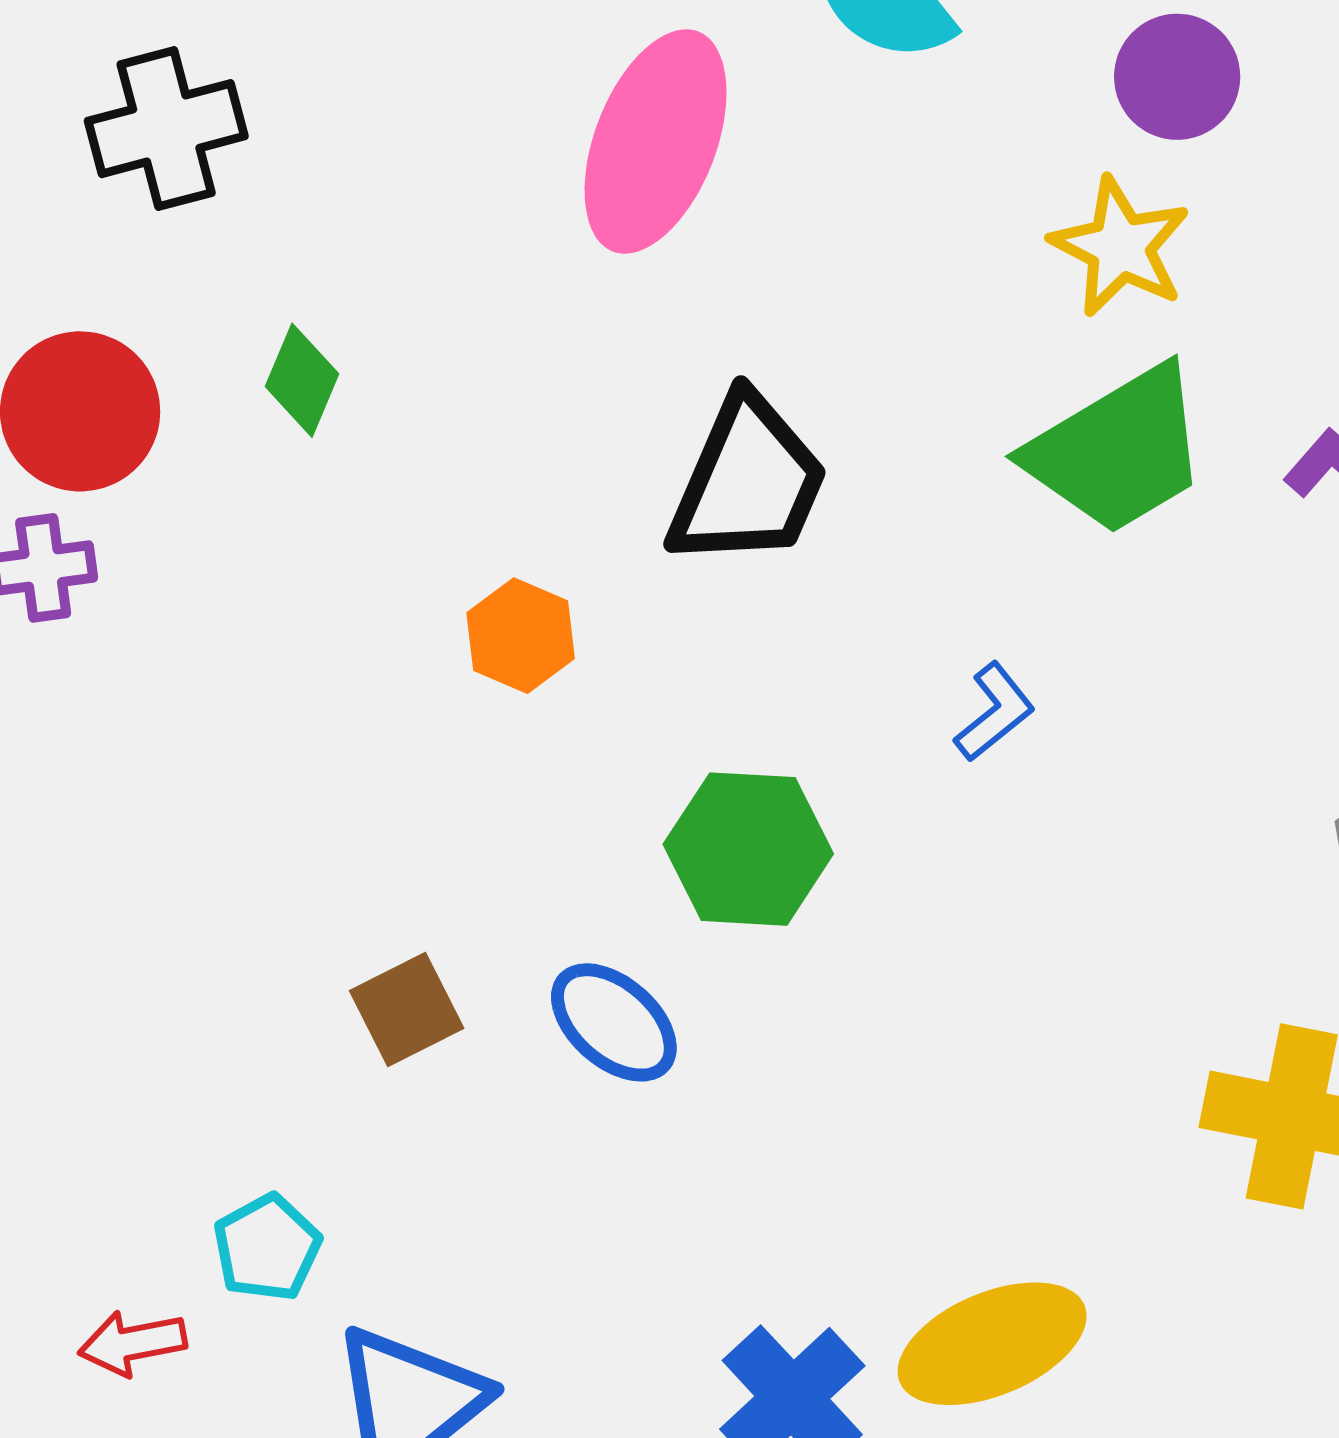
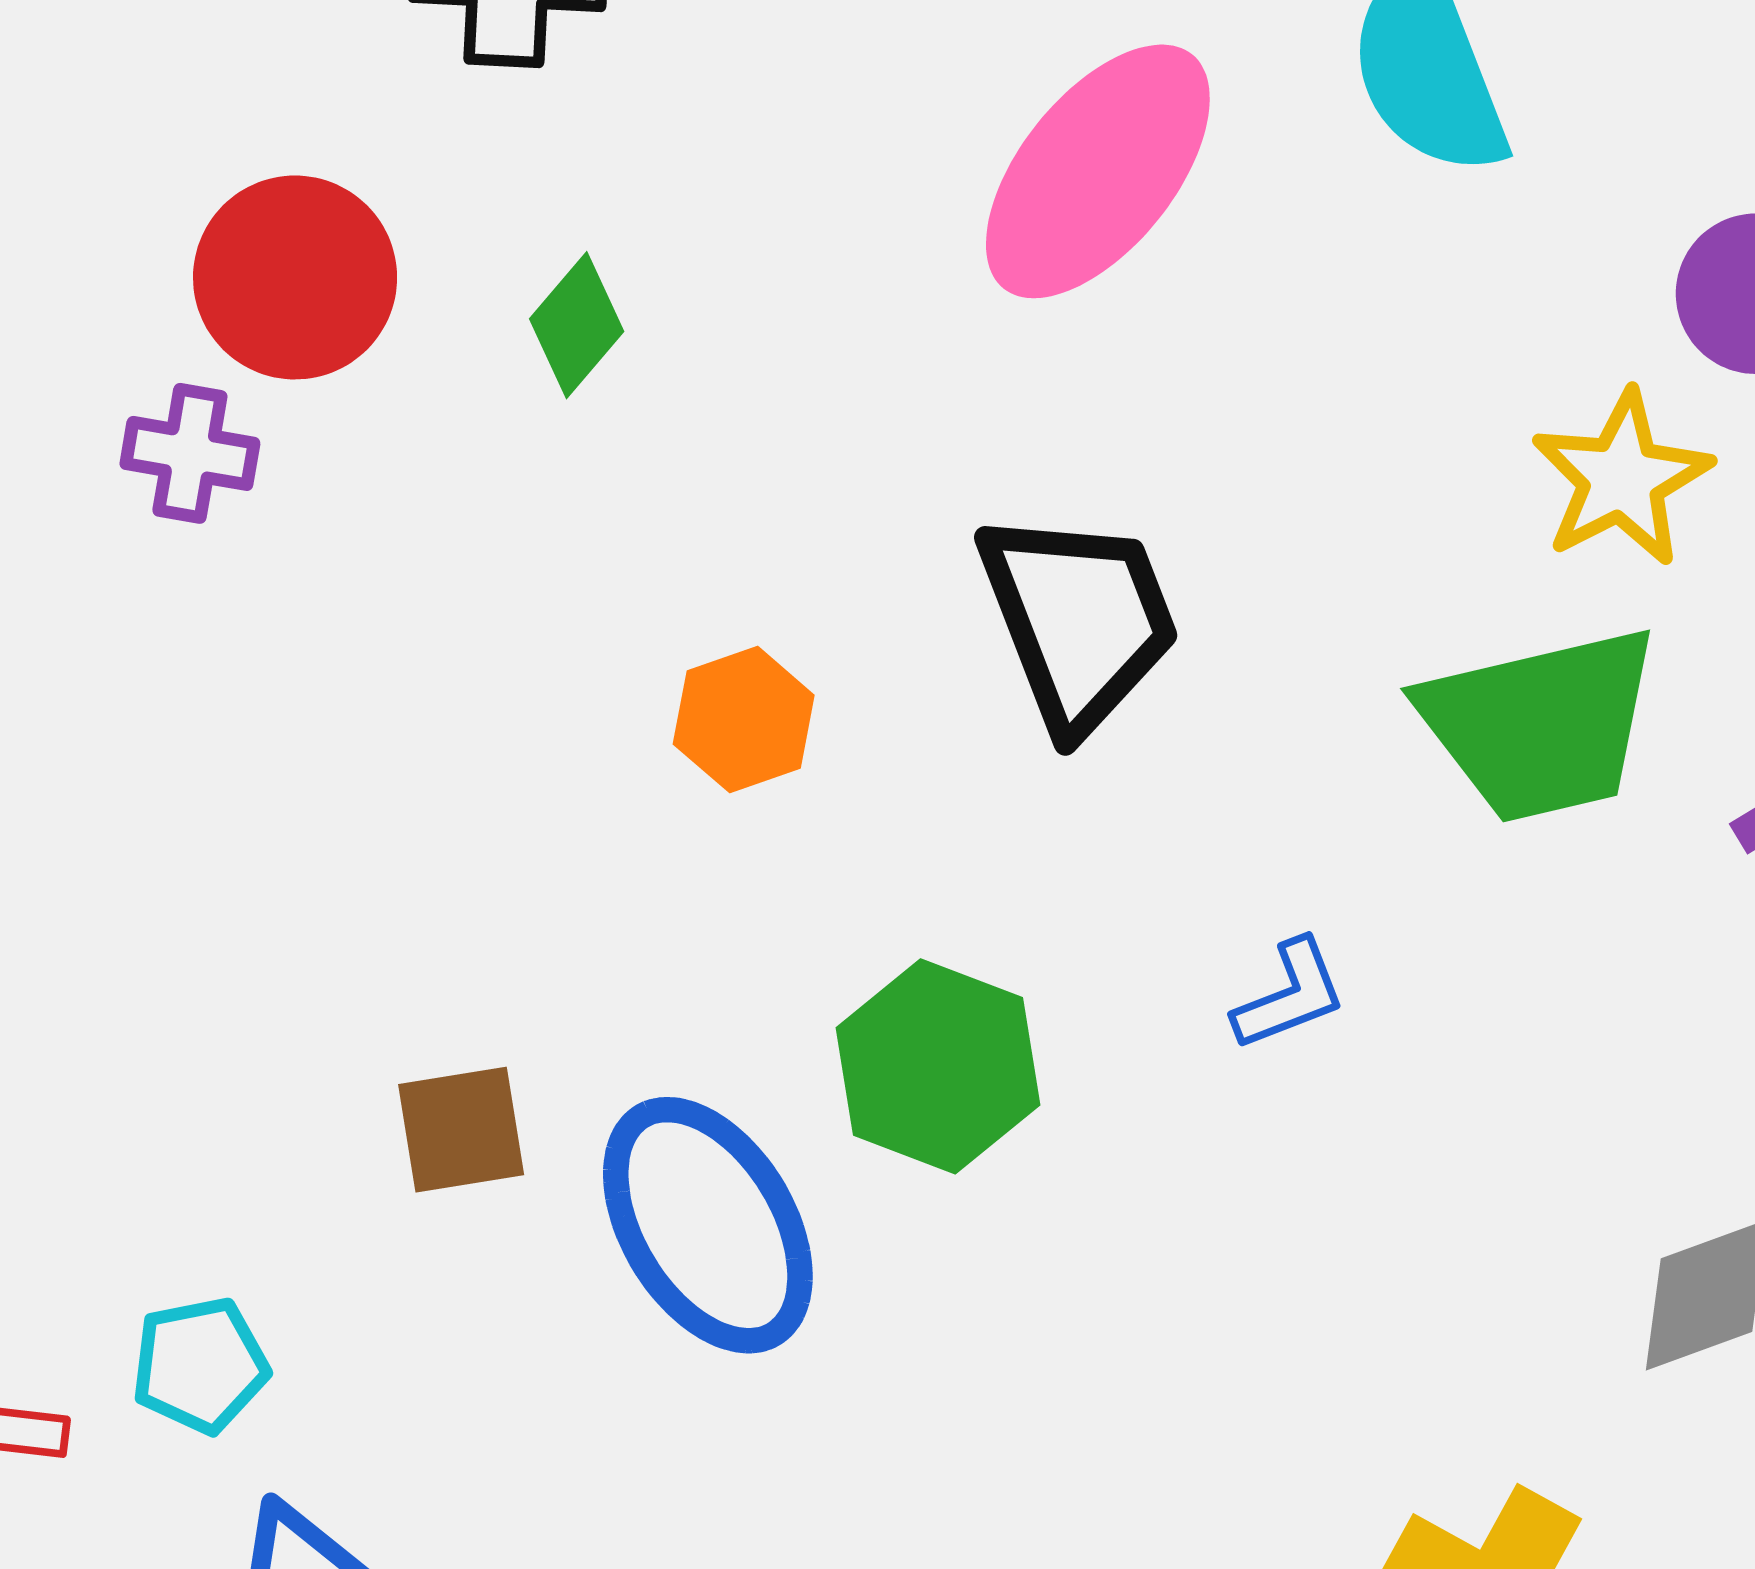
black trapezoid: (748, 482) -> (1079, 620), turned -62
blue ellipse: (614, 1022) -> (708, 1225), size x1.5

